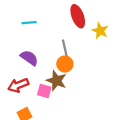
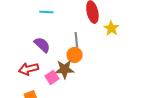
brown star: (56, 81) -> (65, 69), turned -30
pink square: (44, 91) -> (52, 77), turned 32

